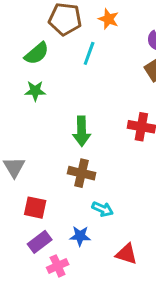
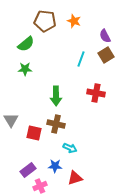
cyan line: (89, 53) -> (81, 59), moved
red square: (35, 208) -> (34, 133), moved
red triangle: (126, 254) -> (75, 178), moved, turned -35

